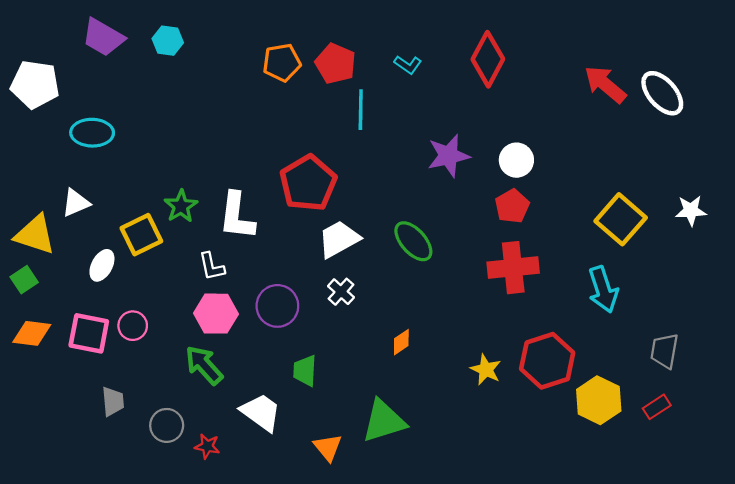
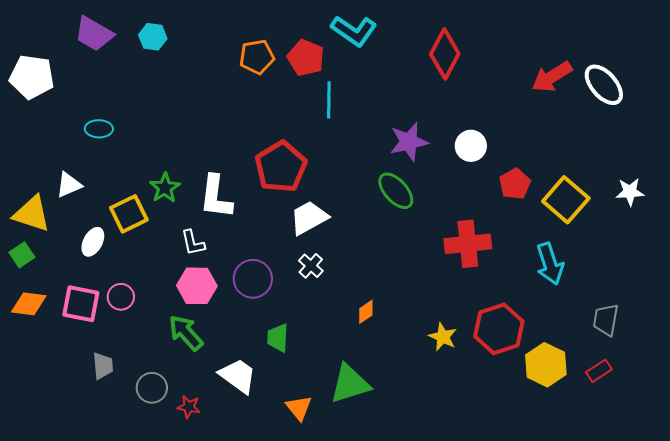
cyan L-shape: (408, 65) -> (354, 31), moved, size x1.8
red arrow: (605, 84) -> (552, 77), turned -72
cyan ellipse: (92, 133) -> (99, 129), moved, size x0.7
red pentagon: (512, 206) -> (515, 184), moved
green ellipse: (413, 241) -> (396, 191), moved

